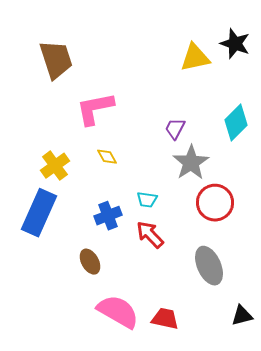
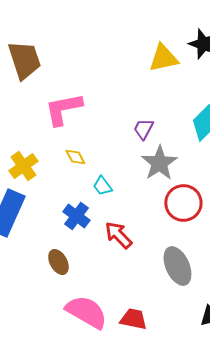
cyan trapezoid: (147, 200) -> (102, 186), moved, turned 45
blue cross: (108, 216) -> (76, 216), turned -32

